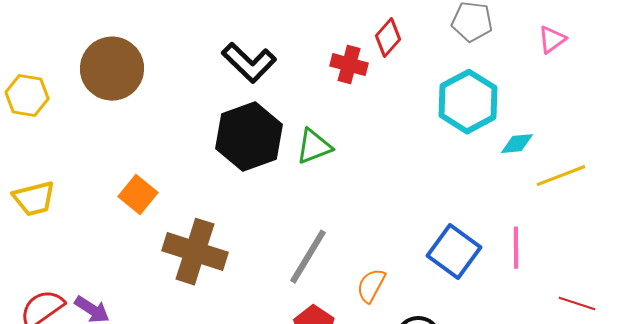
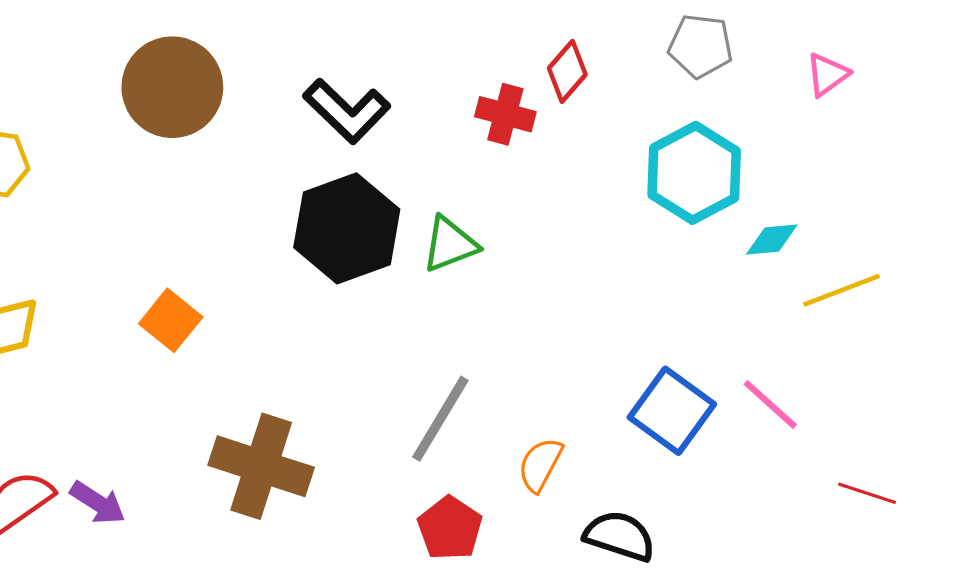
brown circle: (112, 69) -> (172, 87), moved
pink line: (516, 248) -> (770, 404), turned -48
brown cross: (195, 252) -> (261, 466), moved

